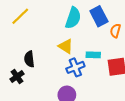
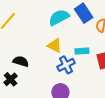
cyan semicircle: (73, 18) -> (59, 17), turned -130
black semicircle: (29, 59) -> (21, 61), turned 119

